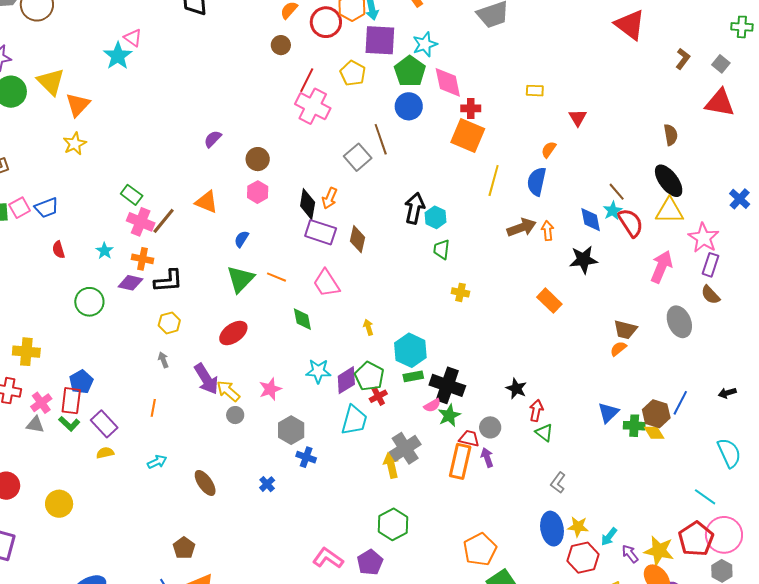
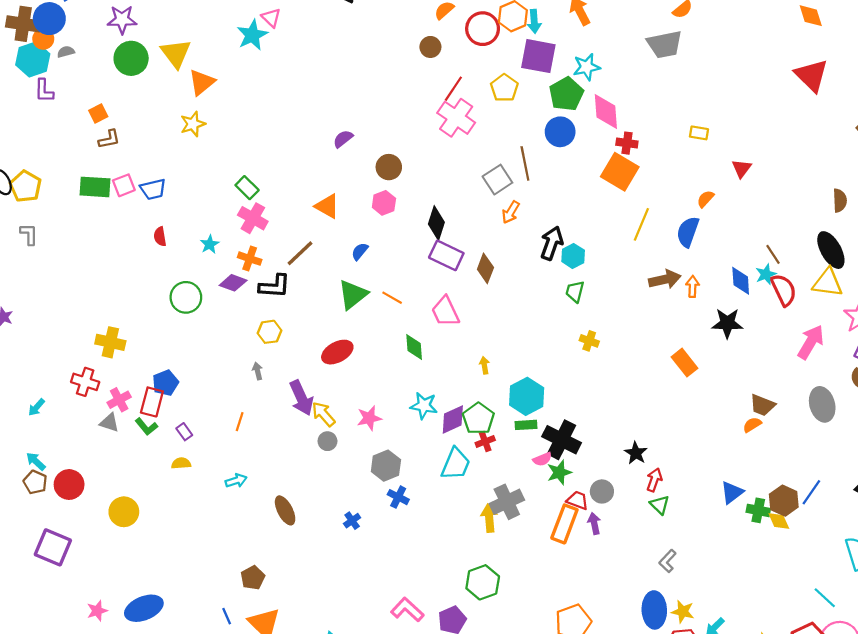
orange arrow: (330, 198) -> (511, 212), moved
brown line: (164, 221) -> (300, 253), moved
purple rectangle: (104, 424) -> (184, 432), size x0.6

